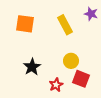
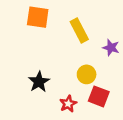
purple star: (91, 14) -> (111, 48), moved
orange square: (25, 24) -> (38, 17), moved

